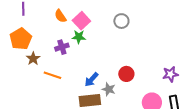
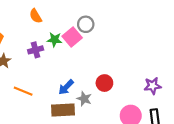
pink square: (81, 21) -> (72, 37), moved
gray circle: (121, 21) -> (86, 24), moved
orange line: (52, 75) -> (23, 91), moved

